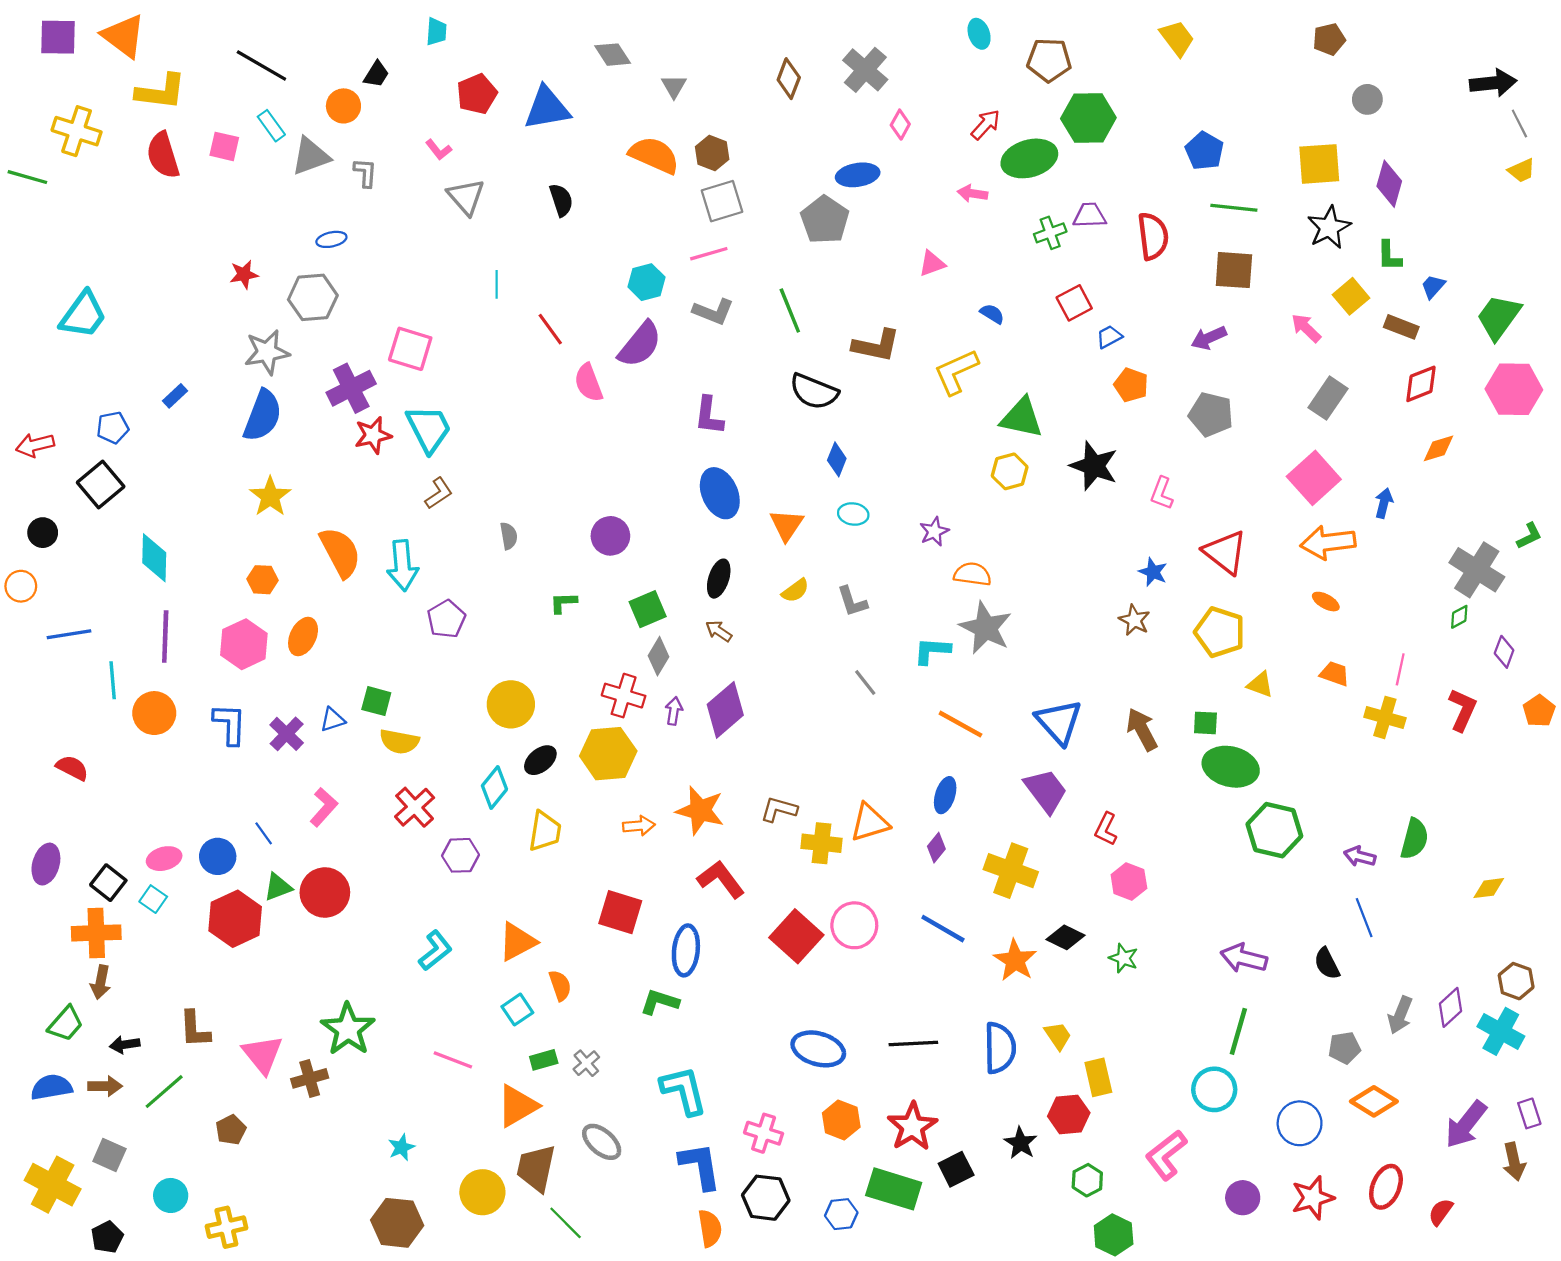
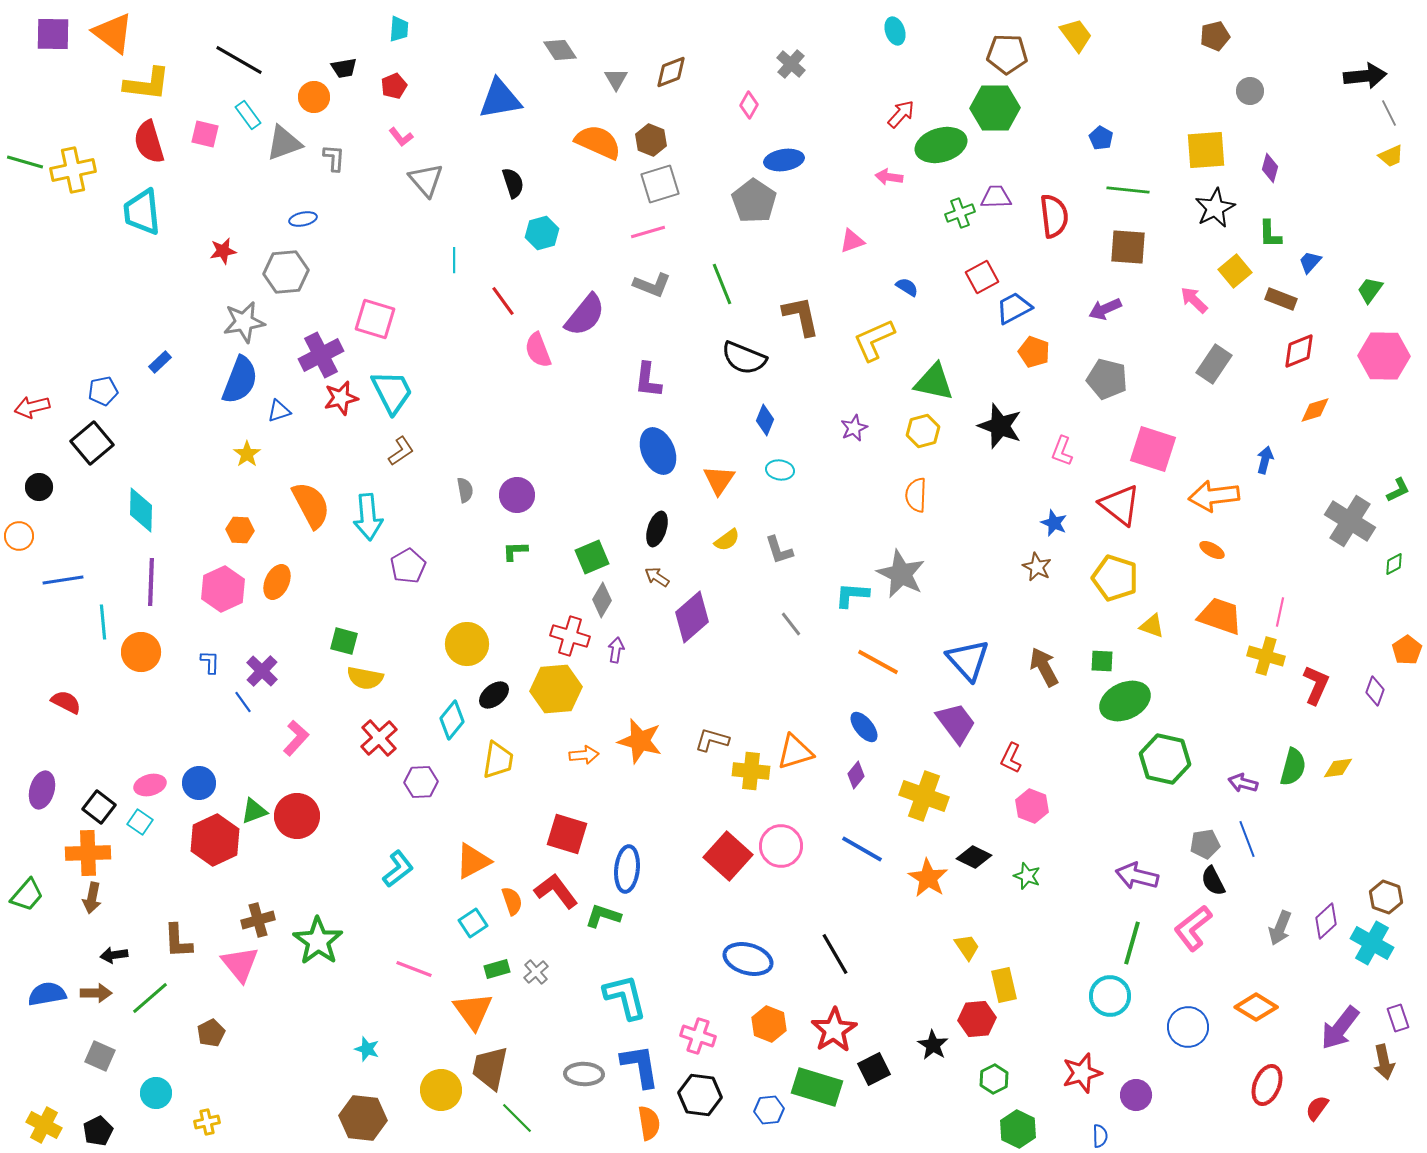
brown pentagon: (1049, 60) -> (1007, 54), moved
gray cross: (865, 70) -> (791, 64), size x0.7
black trapezoid: (376, 74) -> (344, 68), turned 48
brown diamond: (789, 79) -> (671, 72), moved, turned 48
red pentagon: (477, 94) -> (394, 86), moved, size x0.7
pink diamond: (900, 125) -> (749, 105), moved
yellow cross: (77, 131) -> (73, 170), moved, turned -30
blue pentagon: (1204, 151) -> (1101, 138), size x0.7
purple diamond: (1389, 184) -> (1270, 168), size x0.7
cyan hexagon: (646, 282) -> (542, 233), moved
cyan trapezoid: (83, 315) -> (142, 212), moved, turned 138
green trapezoid: (1499, 317) -> (1370, 290), size x0.6
blue trapezoid: (1109, 337) -> (1014, 308), size x1.5
brown L-shape: (876, 346) -> (801, 316), turned -114
pink square: (1314, 478) -> (1153, 449), moved, turned -30
yellow star: (270, 496) -> (247, 454), size x0.7
purple star: (934, 532) -> (854, 428), moved
purple circle: (610, 536) -> (517, 495), moved
orange semicircle: (972, 574) -> (916, 495), moved, turned -96
green diamond: (1459, 617) -> (1394, 564), moved
purple diamond: (1504, 652) -> (1375, 691), moved
orange trapezoid: (1335, 674) -> (1220, 616), size x1.6
purple diamond: (725, 710) -> (692, 617), moved
red L-shape: (1463, 710) -> (1316, 685), moved
blue triangle: (333, 720) -> (279, 411), moved
blue L-shape: (230, 724) -> (210, 662), size x0.6
green ellipse: (1231, 767) -> (1125, 701), turned -39
blue ellipse: (945, 795) -> (864, 727), turned -56
blue line: (264, 833) -> (243, 702), moved
red L-shape: (721, 879) -> (556, 891), moved
yellow diamond: (1489, 888) -> (1338, 768), moved
green trapezoid: (66, 1024) -> (27, 895), moved
black line: (913, 1043) -> (835, 954), turned 63
blue semicircle: (1000, 1048) -> (1100, 1136), moved, size x0.5
gray pentagon: (1344, 1048) -> (1205, 844), moved
brown cross: (310, 1078) -> (258, 920), moved
orange triangle: (517, 1106) -> (473, 1011), turned -36
gray ellipse: (602, 1142) -> (584, 1074), moved, turned -39
cyan star: (401, 1147) -> (367, 1049), turned -30
pink L-shape: (1166, 1155) -> (1193, 928), moved
yellow cross: (53, 1185) -> (44, 1125), moved, size x0.7
red star: (1313, 1198) -> (1082, 1073), moved
yellow cross: (226, 1227) -> (207, 1122), size x0.7

